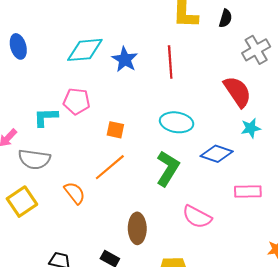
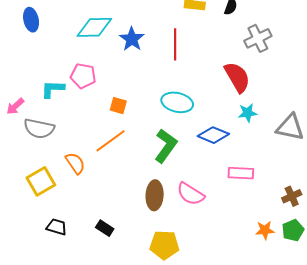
yellow square: (22, 202) -> (41, 181), moved
brown ellipse: (137, 228) -> (155, 195), moved

